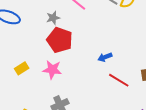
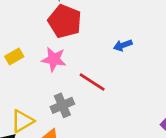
red line: (119, 80) -> (92, 82), moved

